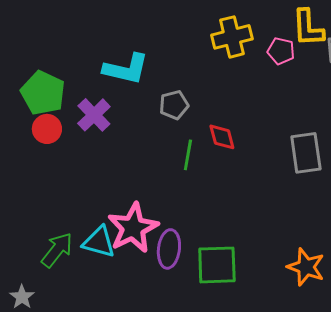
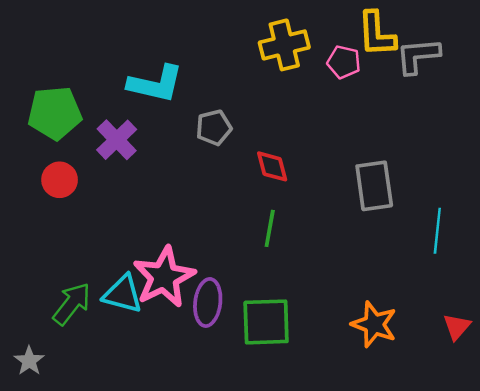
green pentagon: (43, 93) -> (55, 113), turned -30
red circle: (47, 129) -> (60, 180), moved
green line: (188, 155) -> (270, 228), moved

